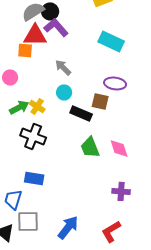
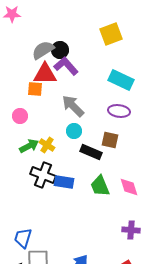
gray arrow: (63, 67) -> (73, 106), size x1.4
purple ellipse: (115, 83) -> (119, 111), moved
blue rectangle: (34, 178) -> (64, 182), moved

